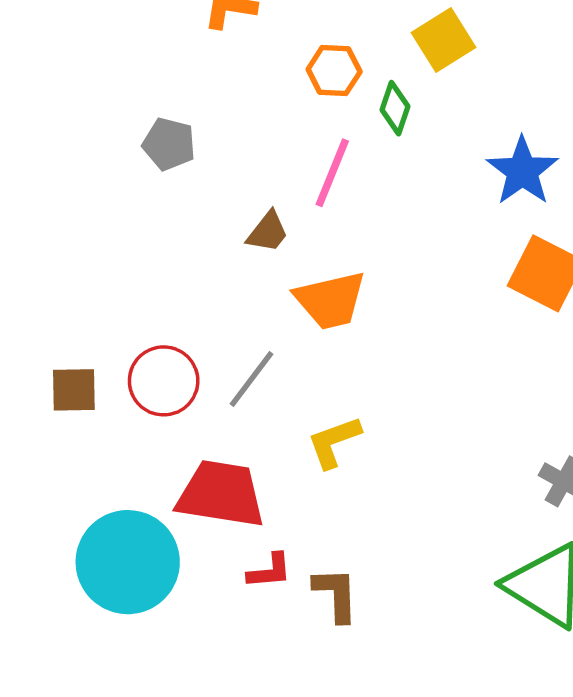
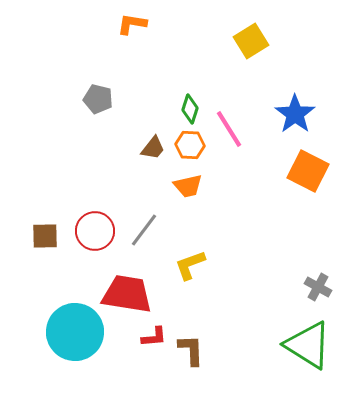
orange hexagon: (334, 71) -> (190, 145), moved
green diamond: (395, 108) -> (190, 109), moved
pink line: (332, 173) -> (229, 129), moved, turned -54
orange trapezoid: (330, 300) -> (188, 186), size x0.7

